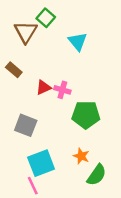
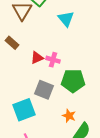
gray square: (26, 125) -> (44, 90), moved
cyan square: (41, 163) -> (24, 110), moved

